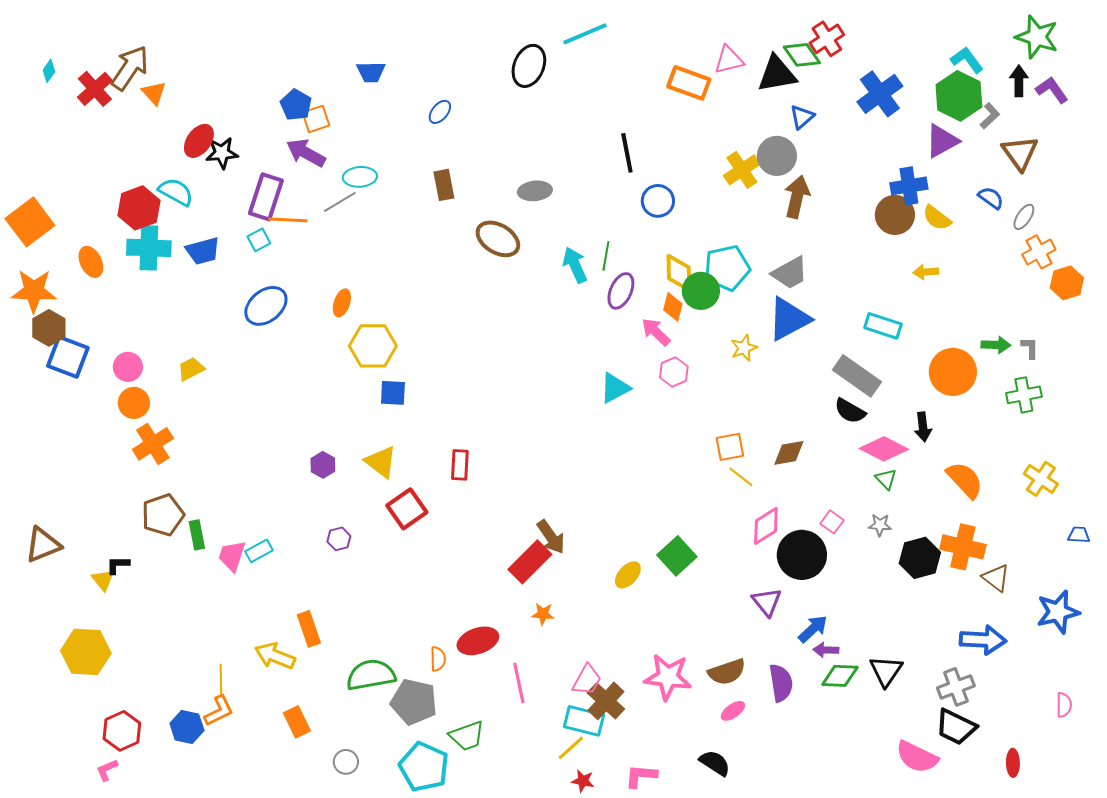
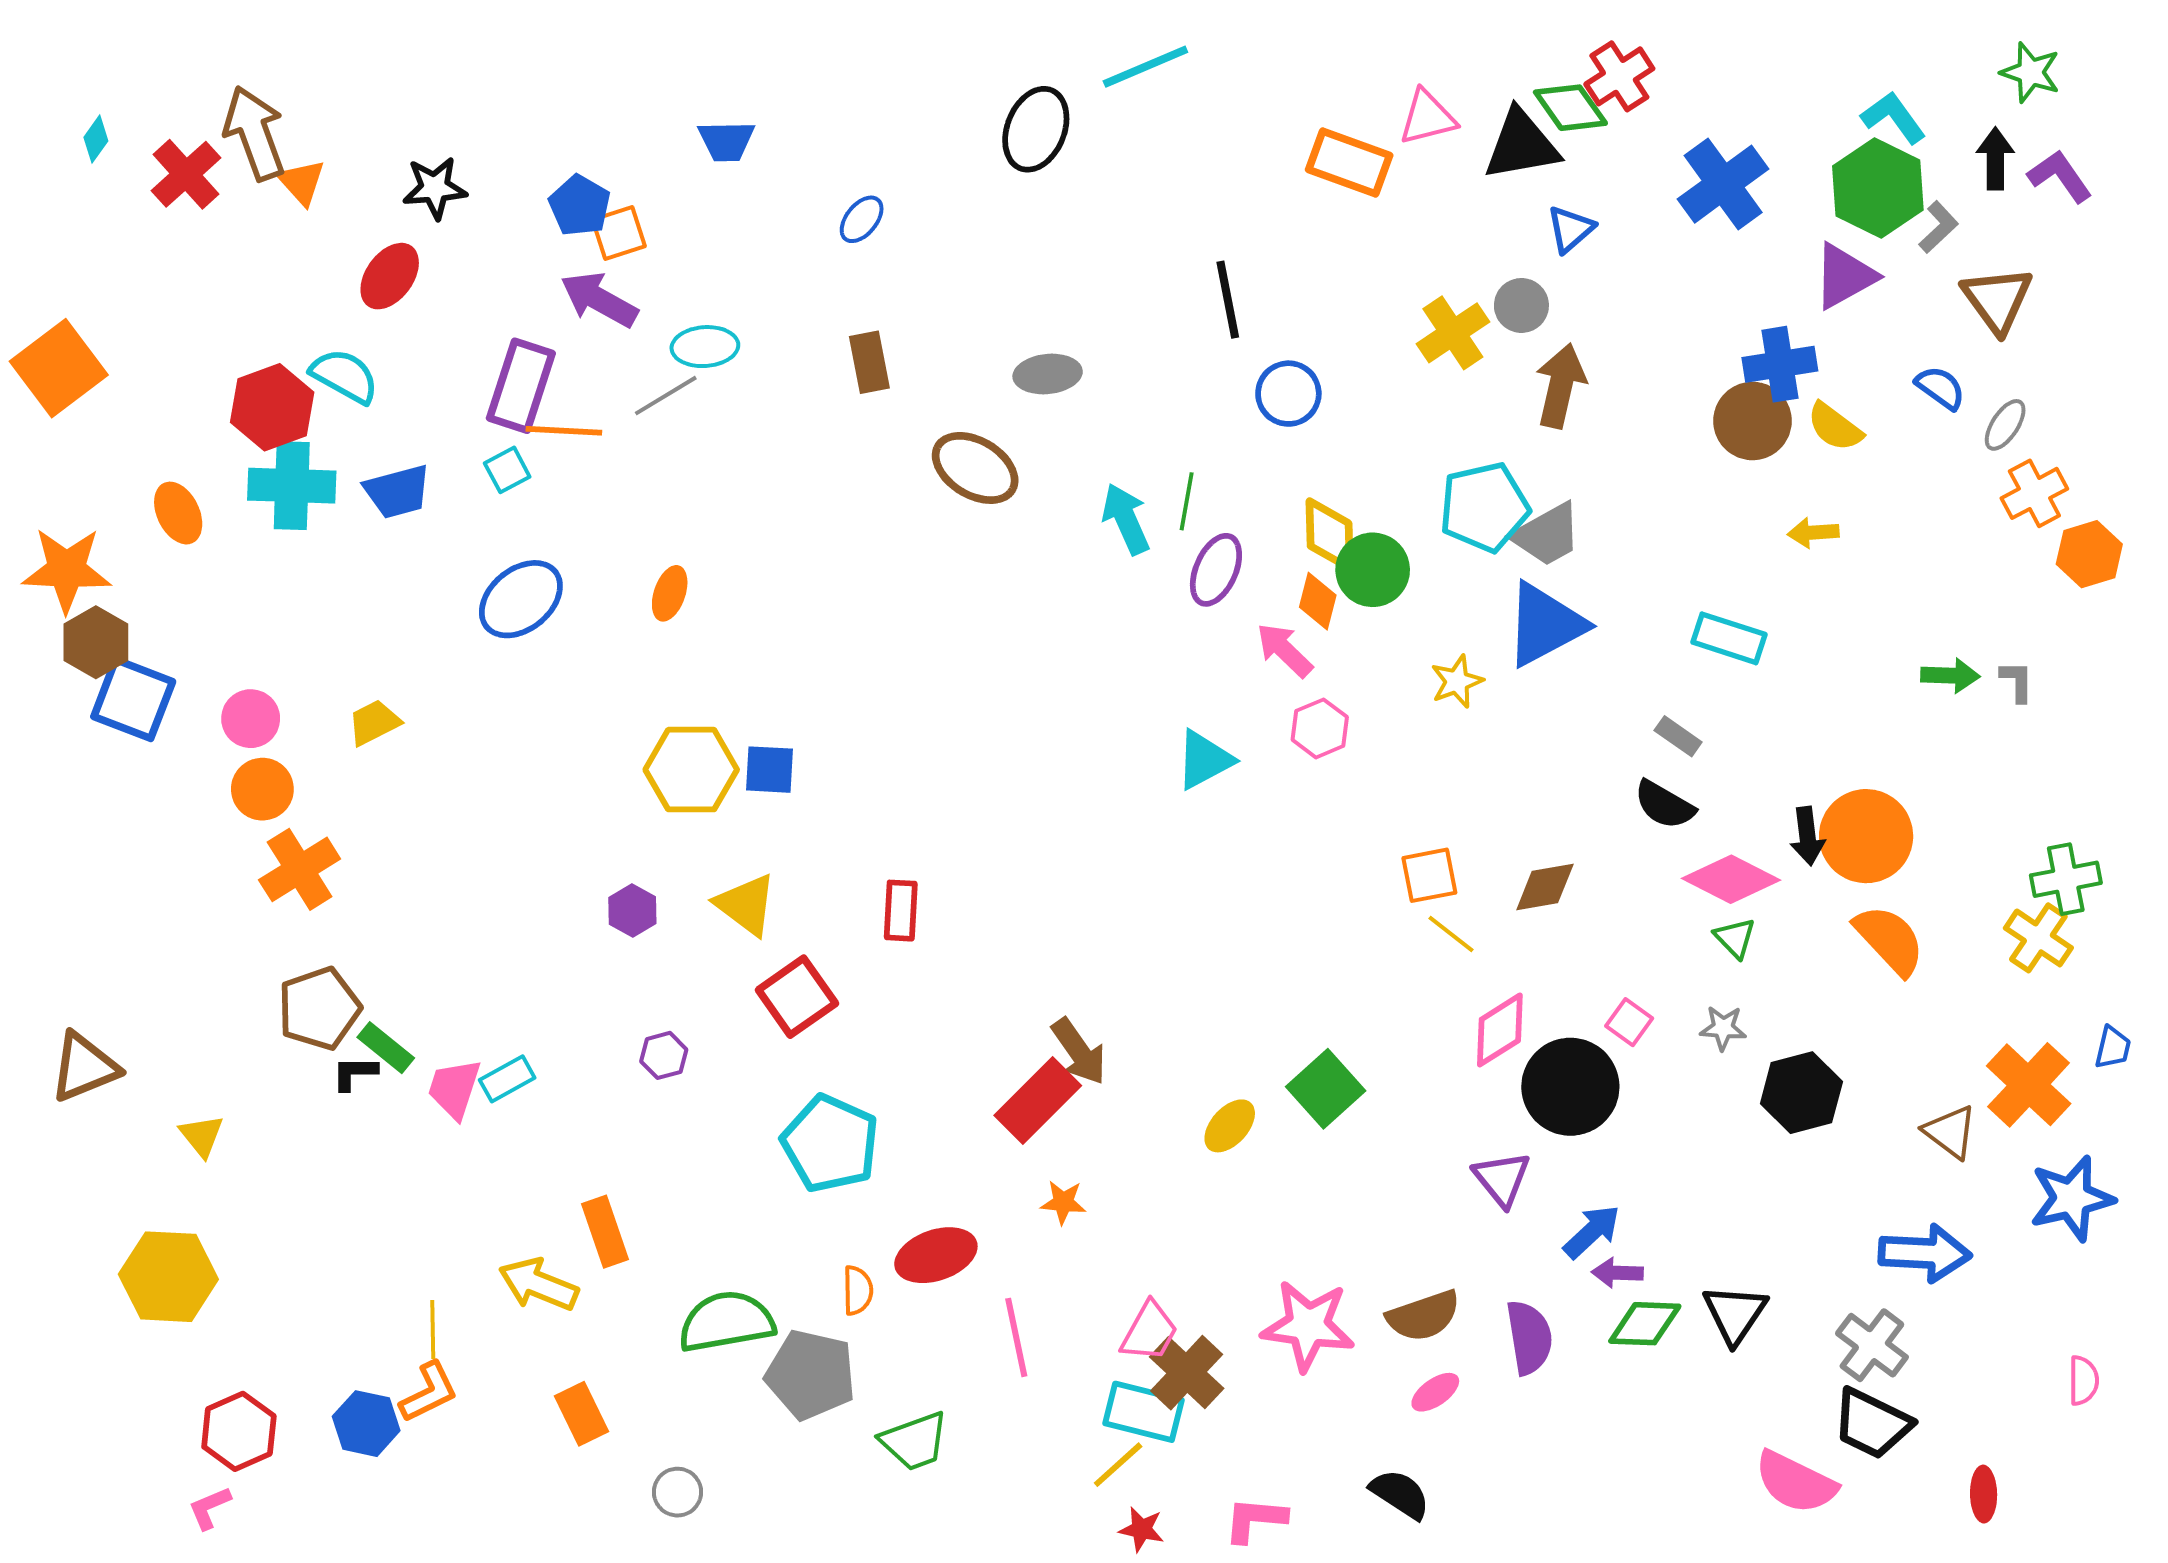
green star: (1037, 37) -> (2031, 72), size x0.7
brown arrow: (130, 68) -> (255, 133), turned -54
black star: (222, 153) -> (435, 188), moved
gray circle: (777, 156) -> (1521, 305), size x0.7
orange square: (30, 222) -> (59, 368), moved
cyan pentagon: (727, 268) -> (1484, 507), moved
yellow hexagon: (373, 346) -> (691, 770), moved
orange circle: (953, 372) -> (1866, 836), moved
gray rectangle: (857, 376) -> (1678, 736), size x0.5
green cross: (1024, 395) -> (2066, 879), moved
green rectangle: (197, 535) -> (386, 1048), turned -40
blue trapezoid: (1079, 535) -> (2113, 1048), turned 100
orange cross: (963, 547) -> (2029, 1085), moved, turned 30
black L-shape: (118, 565) -> (354, 1073), moved
gray cross: (956, 687) -> (1872, 1345), turned -33
cyan pentagon: (424, 767) -> (830, 1144), moved

